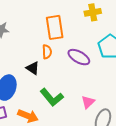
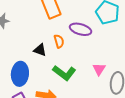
orange semicircle: (47, 52) -> (59, 41), moved

